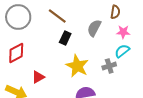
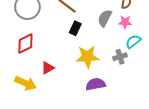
pink star: (123, 32) -> (125, 22), moved
yellow star: (77, 66) -> (87, 57), turned -30

